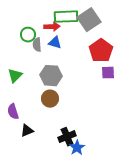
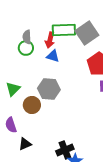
red arrow: (52, 27) -> (50, 40), turned 105
gray semicircle: (37, 45) -> (27, 37), moved
brown circle: (50, 99) -> (32, 105), moved

